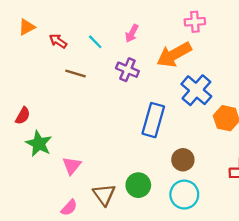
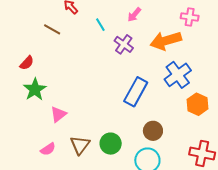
cyan line: (95, 42) -> (100, 25), moved
brown line: (75, 73) -> (52, 29), moved

